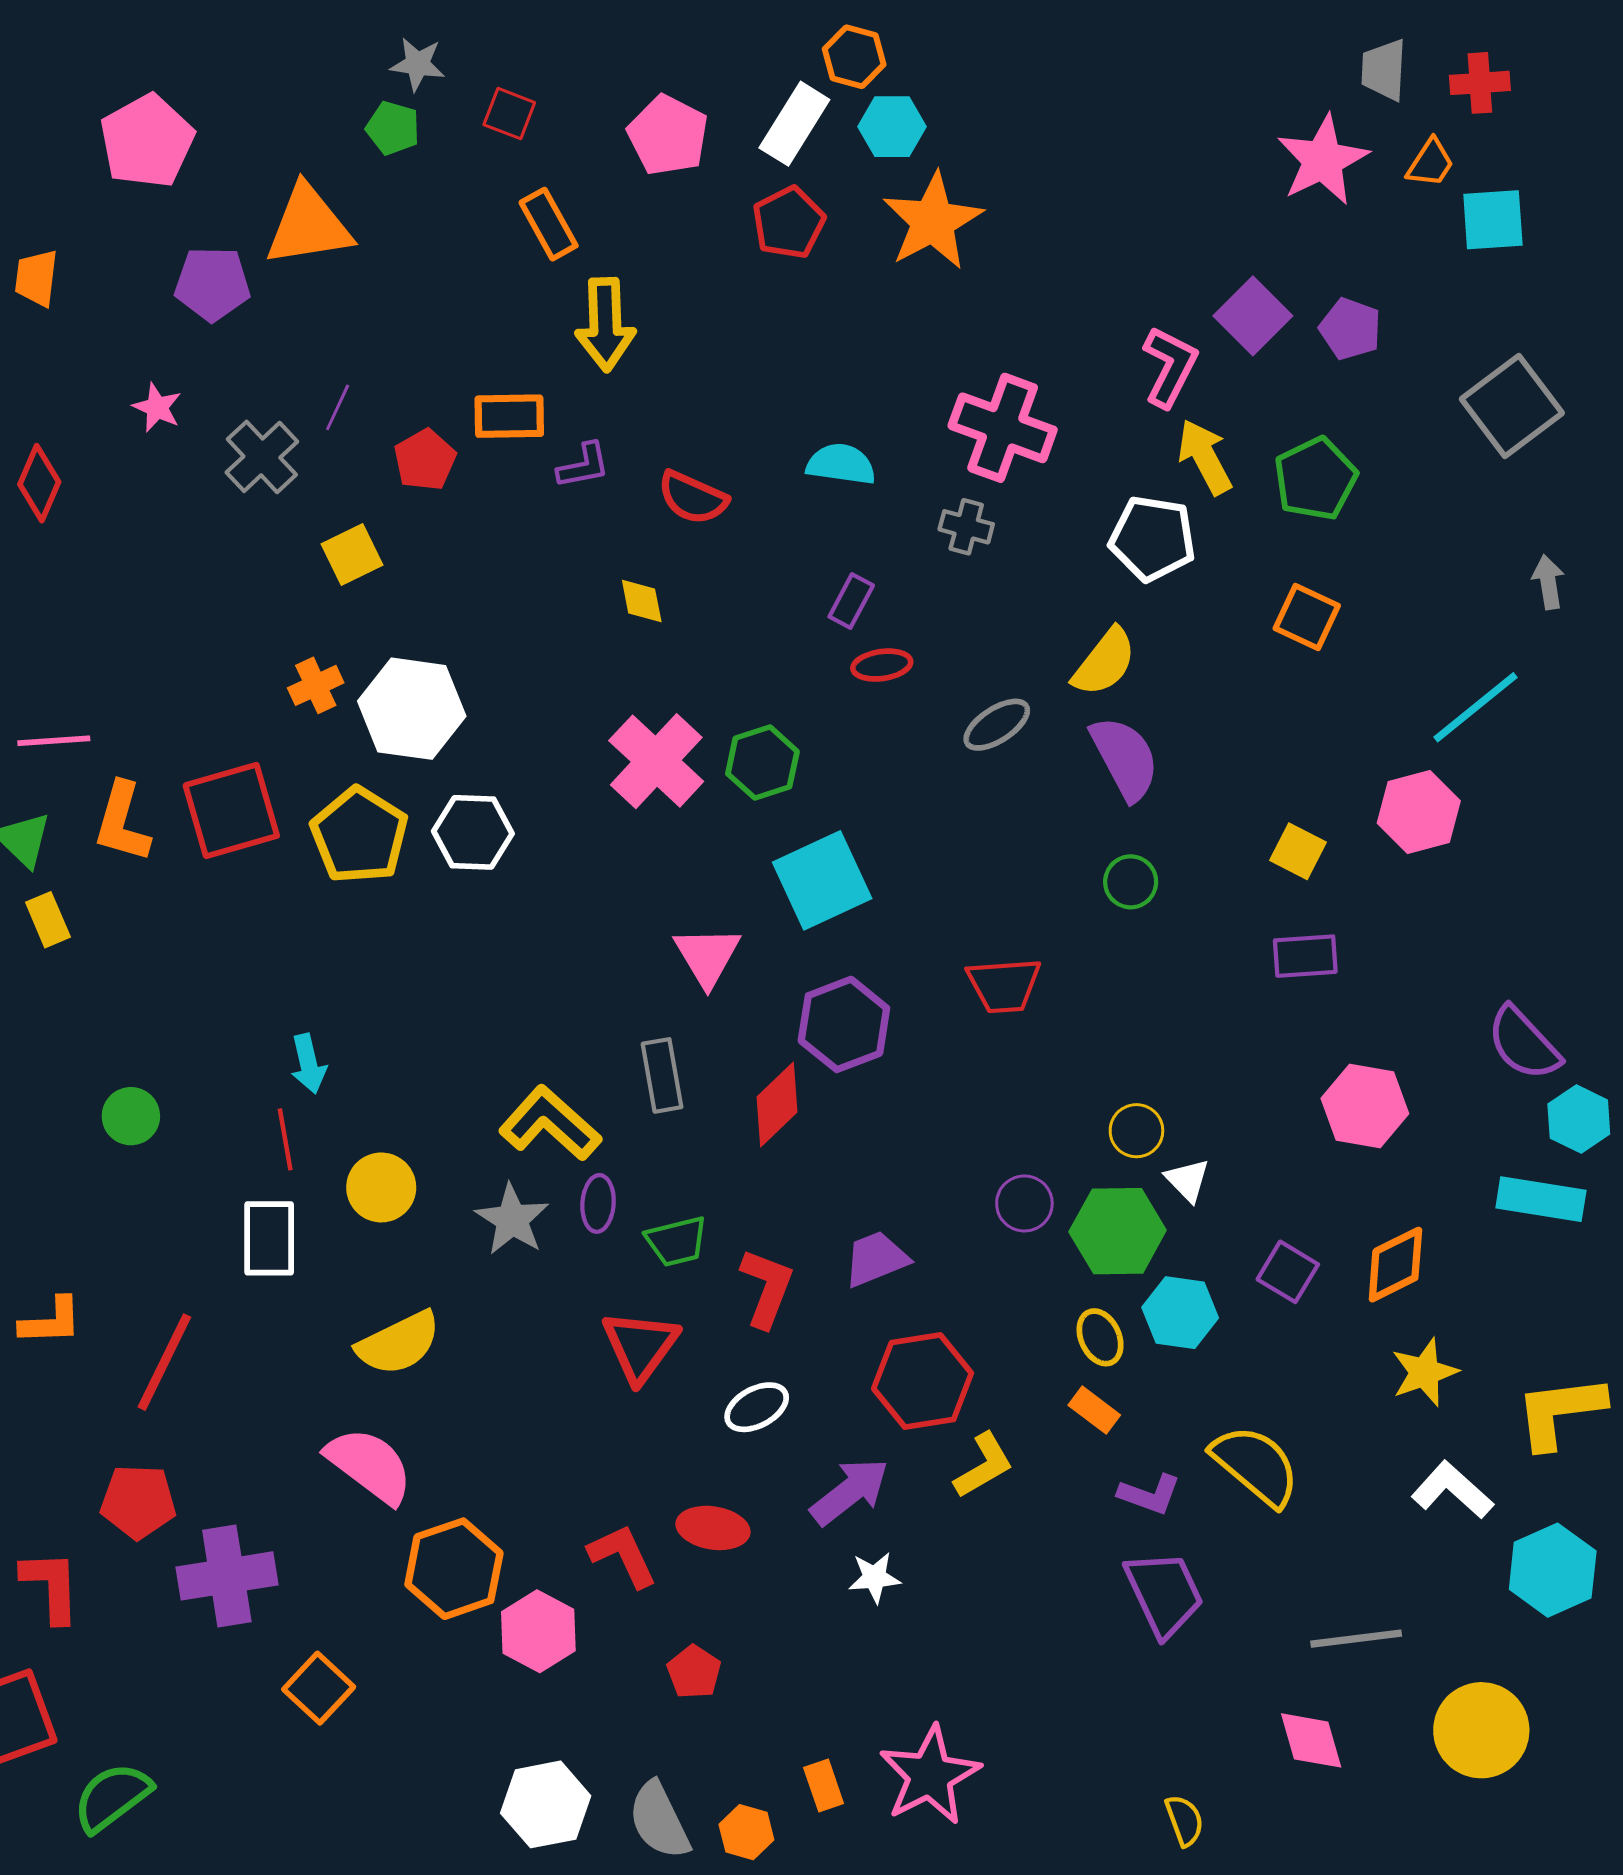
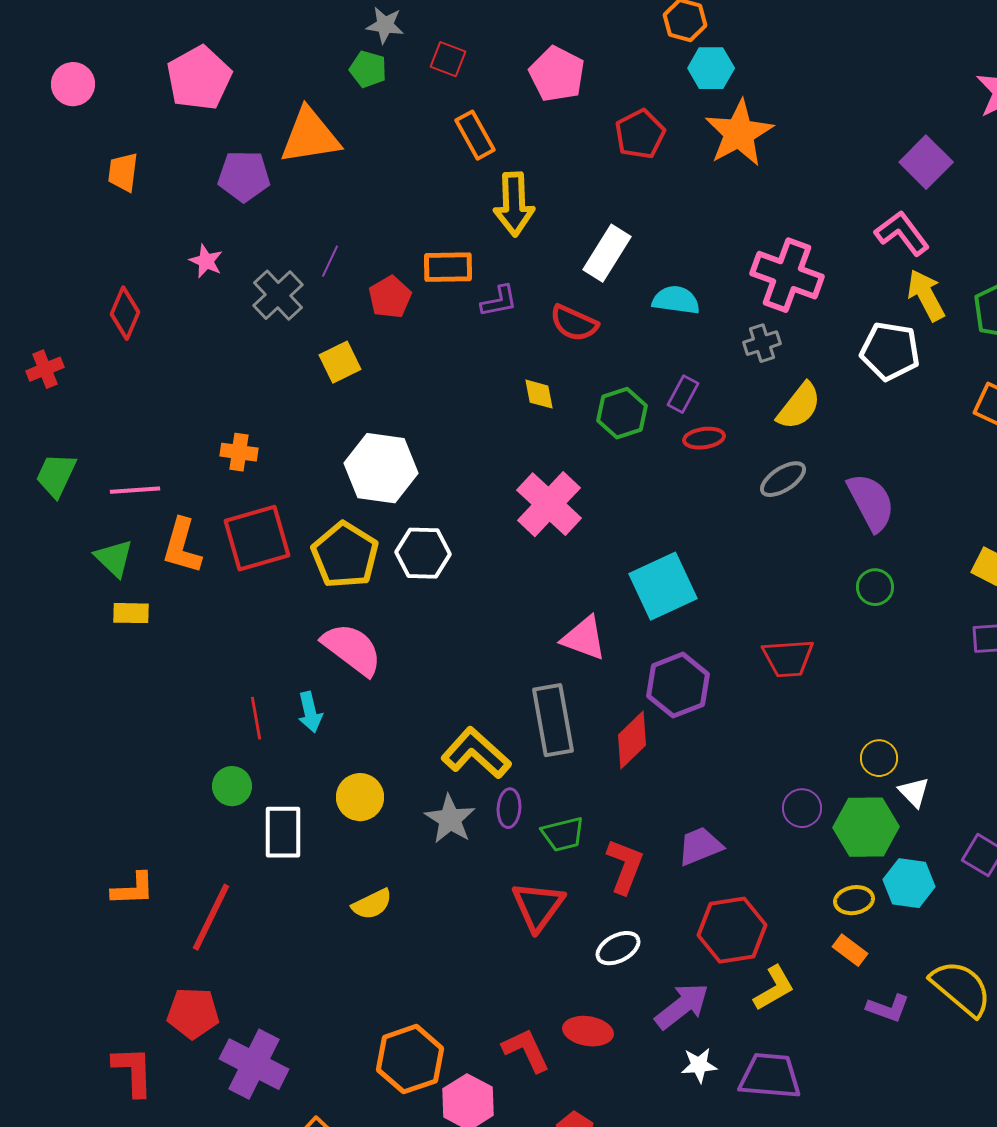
white rectangle: (794, 124) -> (607, 253), moved
purple square: (1253, 316) -> (926, 162), moved
pink L-shape: (1170, 367) -> (902, 233), turned -64
gray cross: (966, 527) -> (762, 343), turned -33
yellow semicircle: (1104, 662) -> (799, 406), moved
orange cross: (316, 685) -> (239, 452), moved, turned 33
green hexagon: (762, 763) -> (622, 413), moved
yellow rectangle: (48, 920) -> (131, 613), turned -66
pink triangle: (707, 956) -> (584, 638), turned -39
gray rectangle: (662, 1075) -> (553, 720), size x1.4
green circle: (131, 1116) -> (232, 786), moved
red line: (285, 1139) -> (256, 718), moved
yellow ellipse: (1100, 1337) -> (854, 900), turned -75
yellow semicircle: (399, 1343) -> (372, 904), size x0.7
pink semicircle: (370, 1465) -> (352, 649), moved
purple cross: (227, 1576) -> (254, 1064), turned 36
purple trapezoid: (1164, 1593) -> (770, 1076), moved, turned -60

